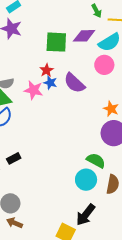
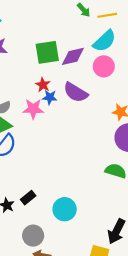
purple diamond: (84, 36) -> (73, 56), moved
black rectangle: (14, 158) -> (28, 198), moved
cyan circle: (86, 180) -> (65, 209), moved

